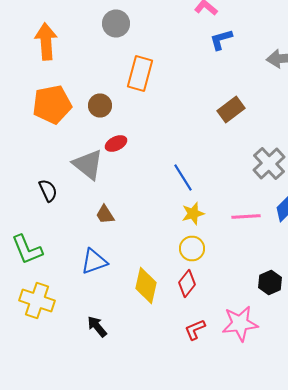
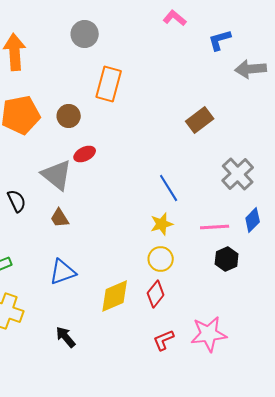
blue L-shape: (221, 40) -> (220, 40), moved
blue line: (183, 178) -> (169, 188), moved
brown trapezoid: (105, 214) -> (60, 218), moved
black hexagon: (270, 282) -> (227, 259), moved
yellow diamond: (146, 286) -> (115, 296), turned 54

